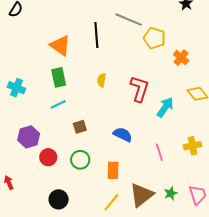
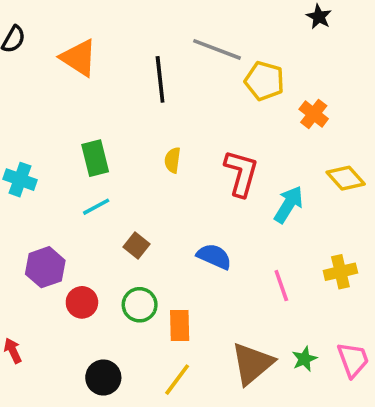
orange triangle: (60, 45) -> (79, 58), moved
brown square: (80, 127) -> (137, 245), turned -32
orange rectangle: (113, 170) -> (180, 326), moved
yellow line: (111, 202) -> (177, 380), moved

